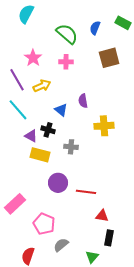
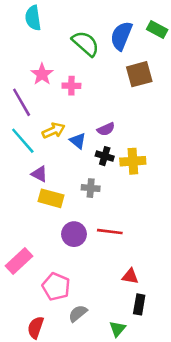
cyan semicircle: (26, 14) -> (33, 18), turned -36
blue semicircle: (95, 28) -> (121, 36), size x1.6
pink cross: (66, 62) -> (71, 86), moved
yellow arrow: (42, 86) -> (54, 130), moved
purple semicircle: (83, 101) -> (106, 129), turned -104
black cross: (48, 130) -> (105, 156), moved
red line: (86, 192) -> (110, 232), moved

